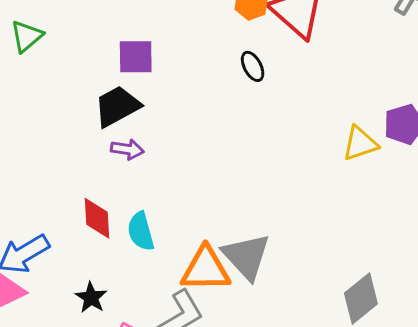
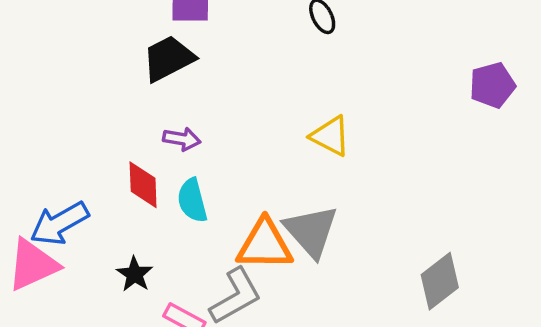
yellow triangle: (360, 144) -> (330, 136), moved, turned 45
purple arrow: (127, 149) -> (182, 139), moved

